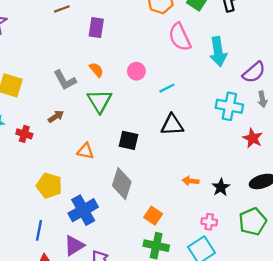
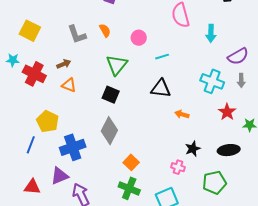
cyan arrow: (218, 52) -> (211, 33), size x0.7
green triangle: (100, 101) -> (117, 65), moved
red cross: (24, 134) -> (34, 74), size x1.6
black square: (129, 140) -> (111, 95), moved
orange triangle: (85, 151) -> (69, 85), moved
orange arrow: (191, 181) -> (182, 114), moved
pink cross: (209, 222) -> (178, 167), moved
blue line: (39, 230) -> (31, 145), moved

